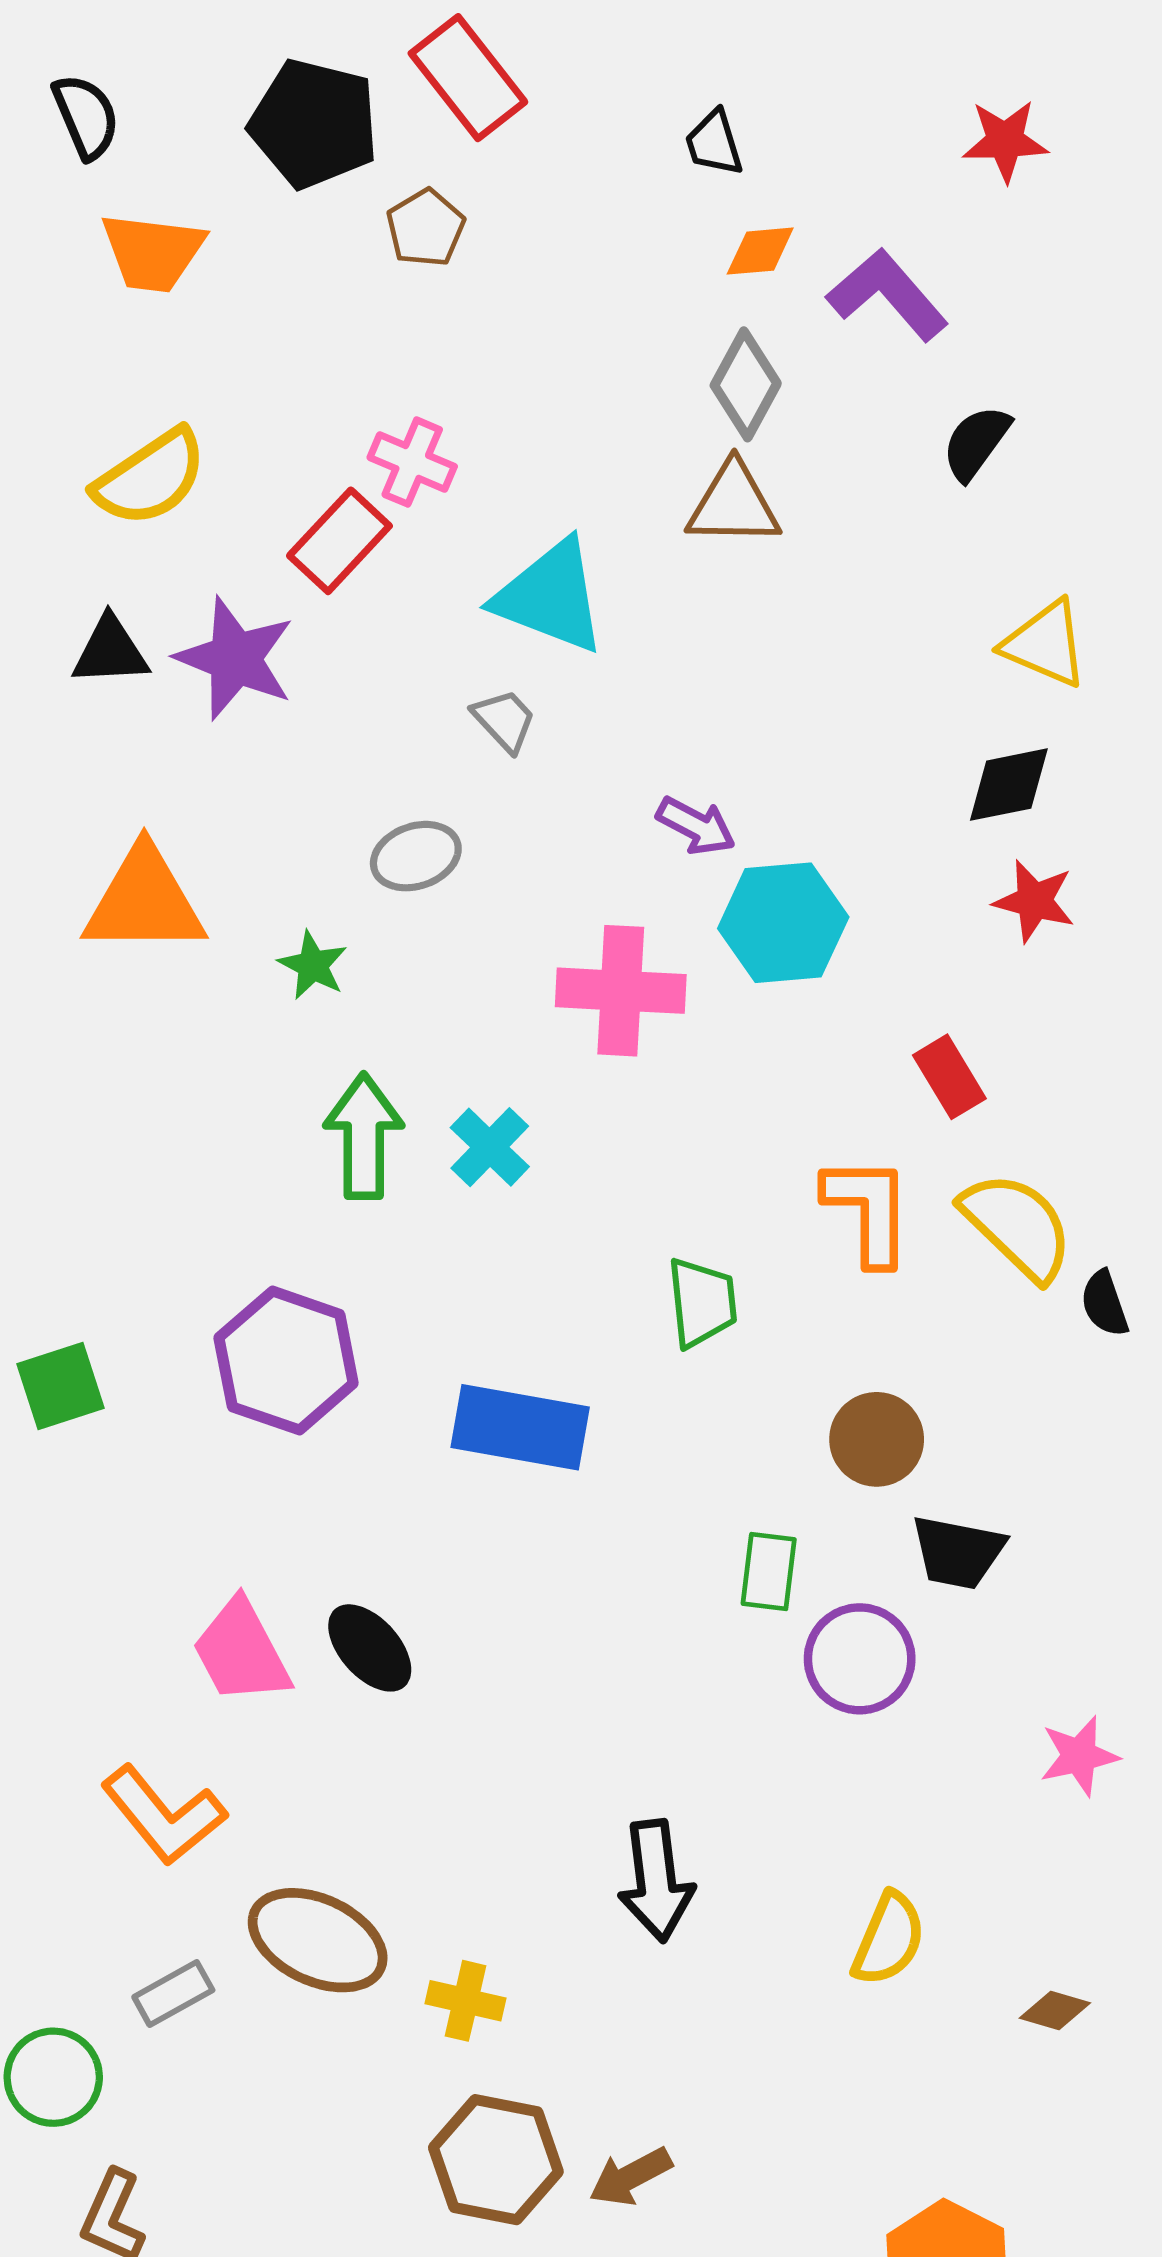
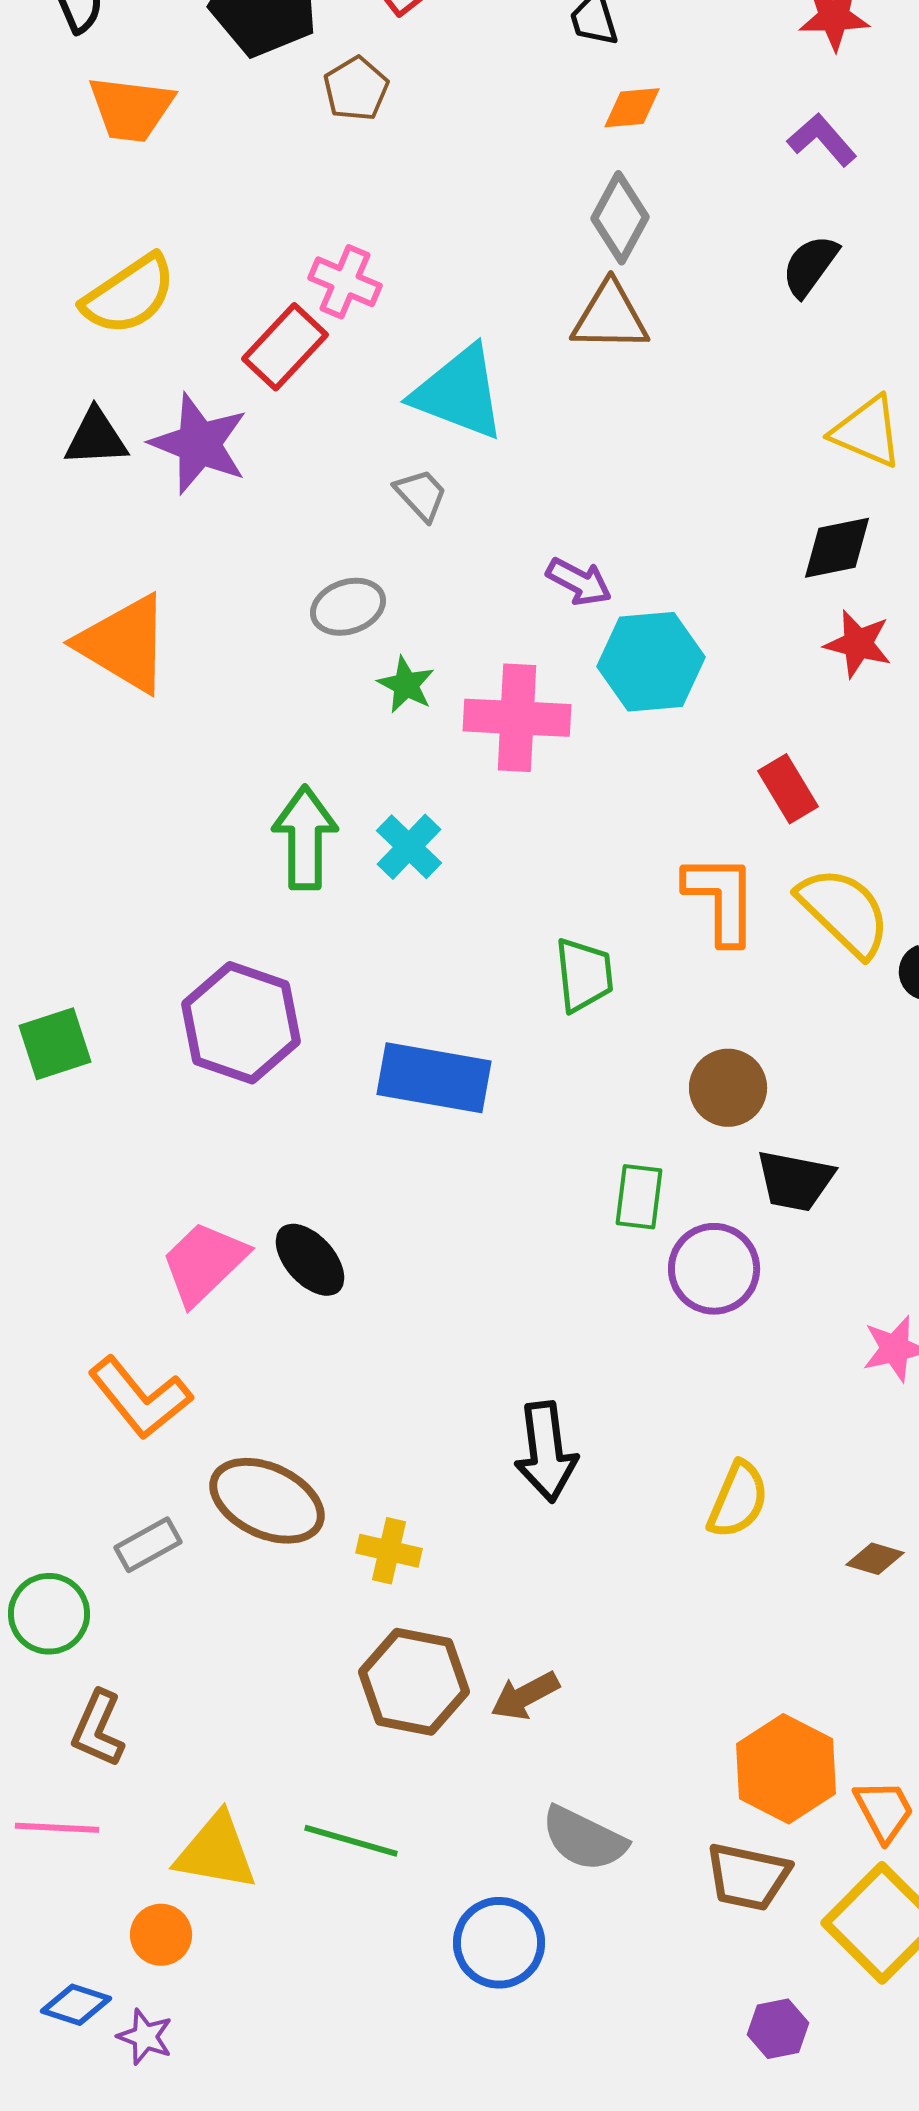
purple L-shape: (888, 295) -> (822, 140), moved, size x0.7
orange triangle: (144, 901) -> (124, 644), turned 31
green star: (313, 965) -> (406, 685), moved
pink trapezoid: (241, 1652) -> (204, 1263), turned 74

